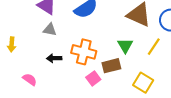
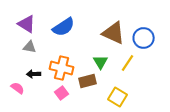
pink square: (93, 78) -> (62, 93), moved
pink semicircle: (30, 79) -> (18, 88), moved

